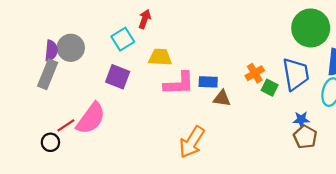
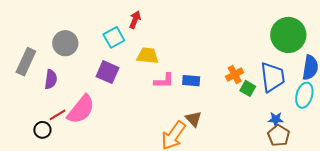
purple semicircle: (51, 51) -> (51, 79), moved
gray rectangle: (48, 74) -> (26, 62), moved
pink L-shape: (179, 83) -> (164, 81), size x0.7
brown triangle: (222, 98) -> (194, 119), moved, turned 36

